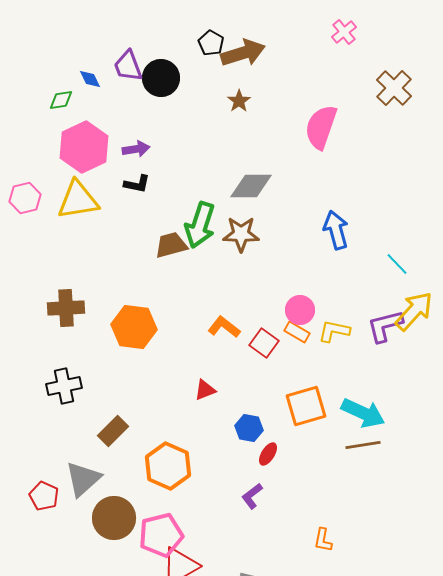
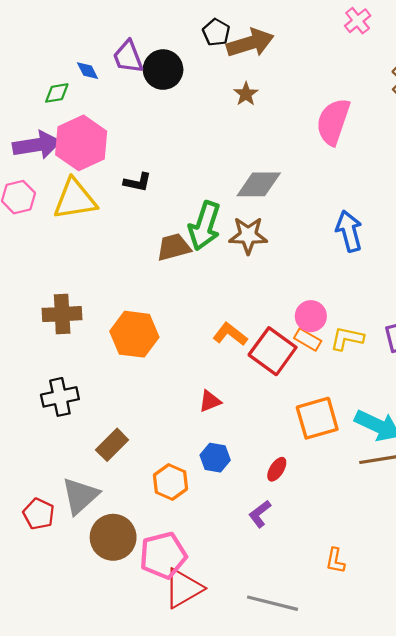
purple arrow: (136, 149) -> (37, 145), moved, size x1.6
red square: (264, 343) -> (273, 351), size x1.5
blue hexagon: (249, 428) -> (215, 458), moved
orange hexagon: (168, 466) -> (171, 482), size x0.7

